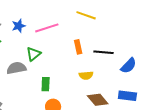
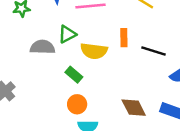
yellow semicircle: (86, 75) -> (94, 51), moved, size x1.5
green rectangle: (46, 84) -> (74, 75), turned -64

